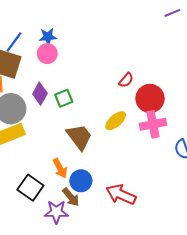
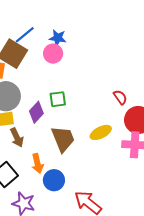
red semicircle: (126, 80) -> (120, 97), turned -91
purple diamond: (40, 94) -> (36, 112), moved
brown arrow: (71, 197) -> (17, 137), moved

